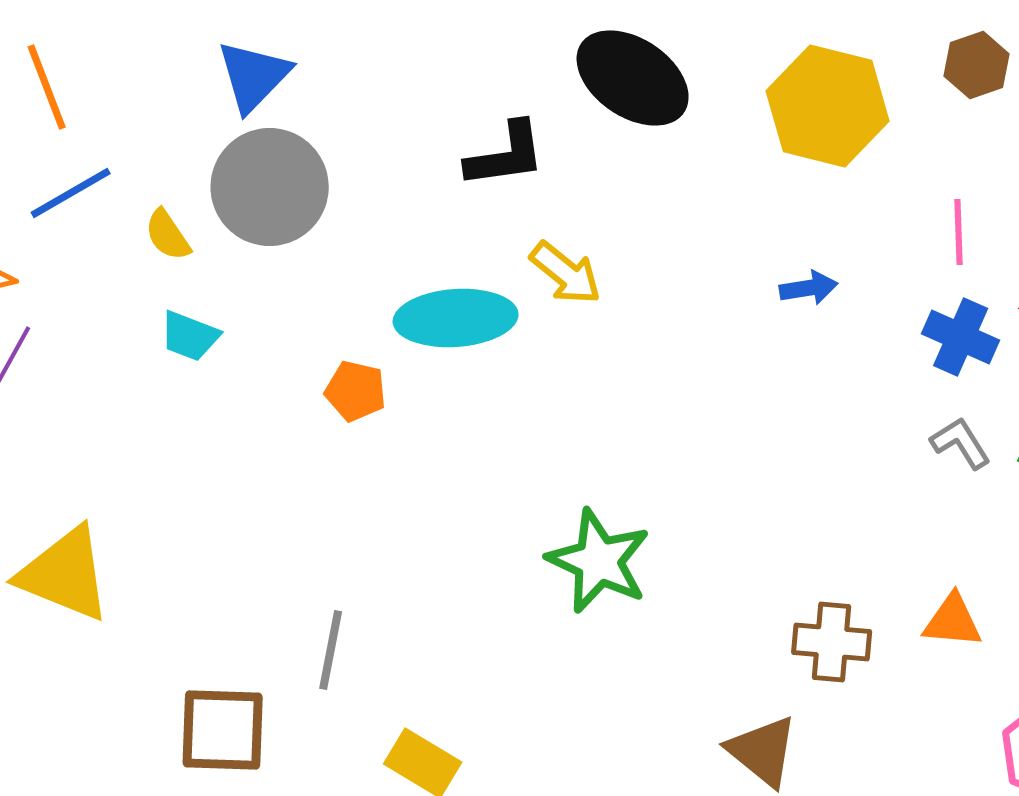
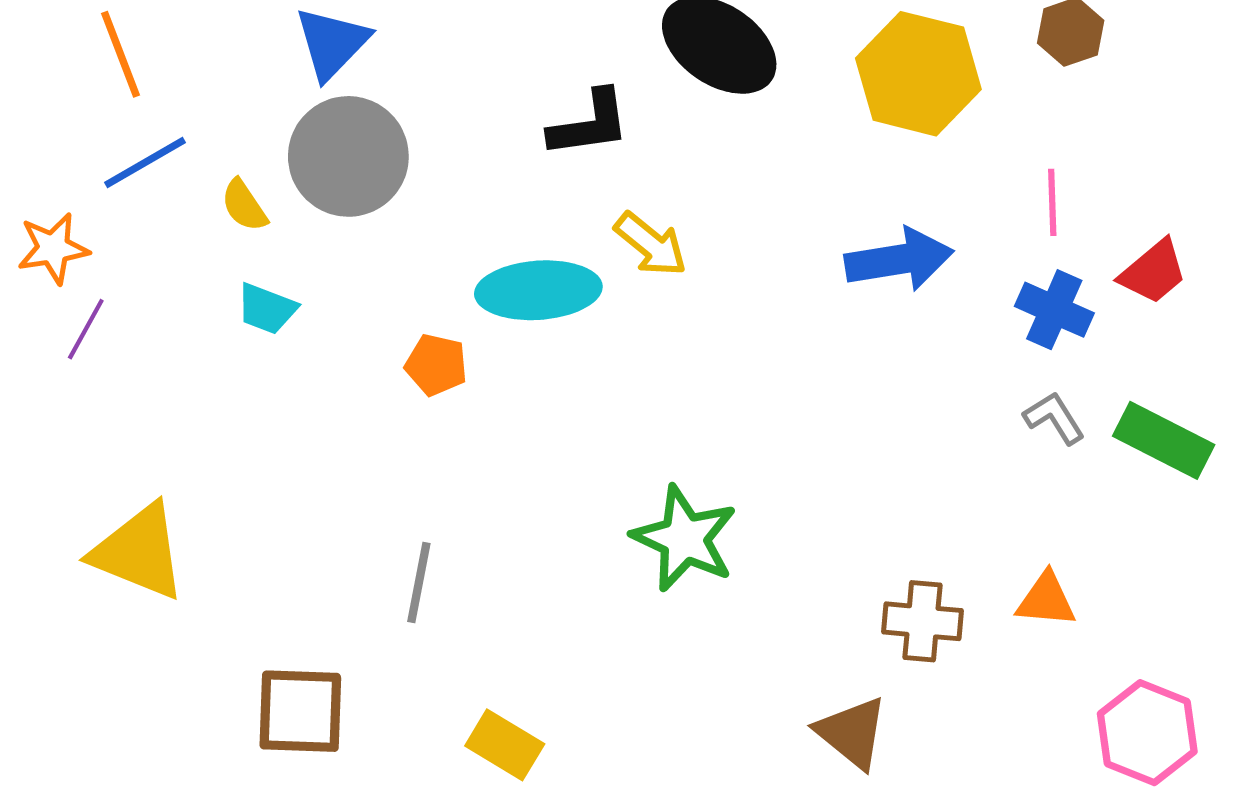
blue arrow: (809, 288) -> (899, 260), size x1.8
gray line: (331, 650) -> (419, 582), moved

